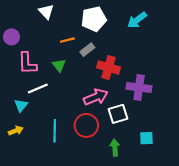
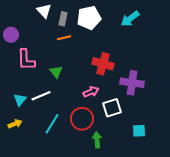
gray rectangle: (87, 50) -> (63, 19), moved, turned -40
green triangle: (59, 65) -> (56, 72), moved
white line: (38, 89) -> (41, 96), moved
pink arrow: (96, 97) -> (91, 92), size x0.7
cyan line: (55, 131) -> (52, 124), turned 30
green arrow: (115, 148) -> (97, 140), moved

